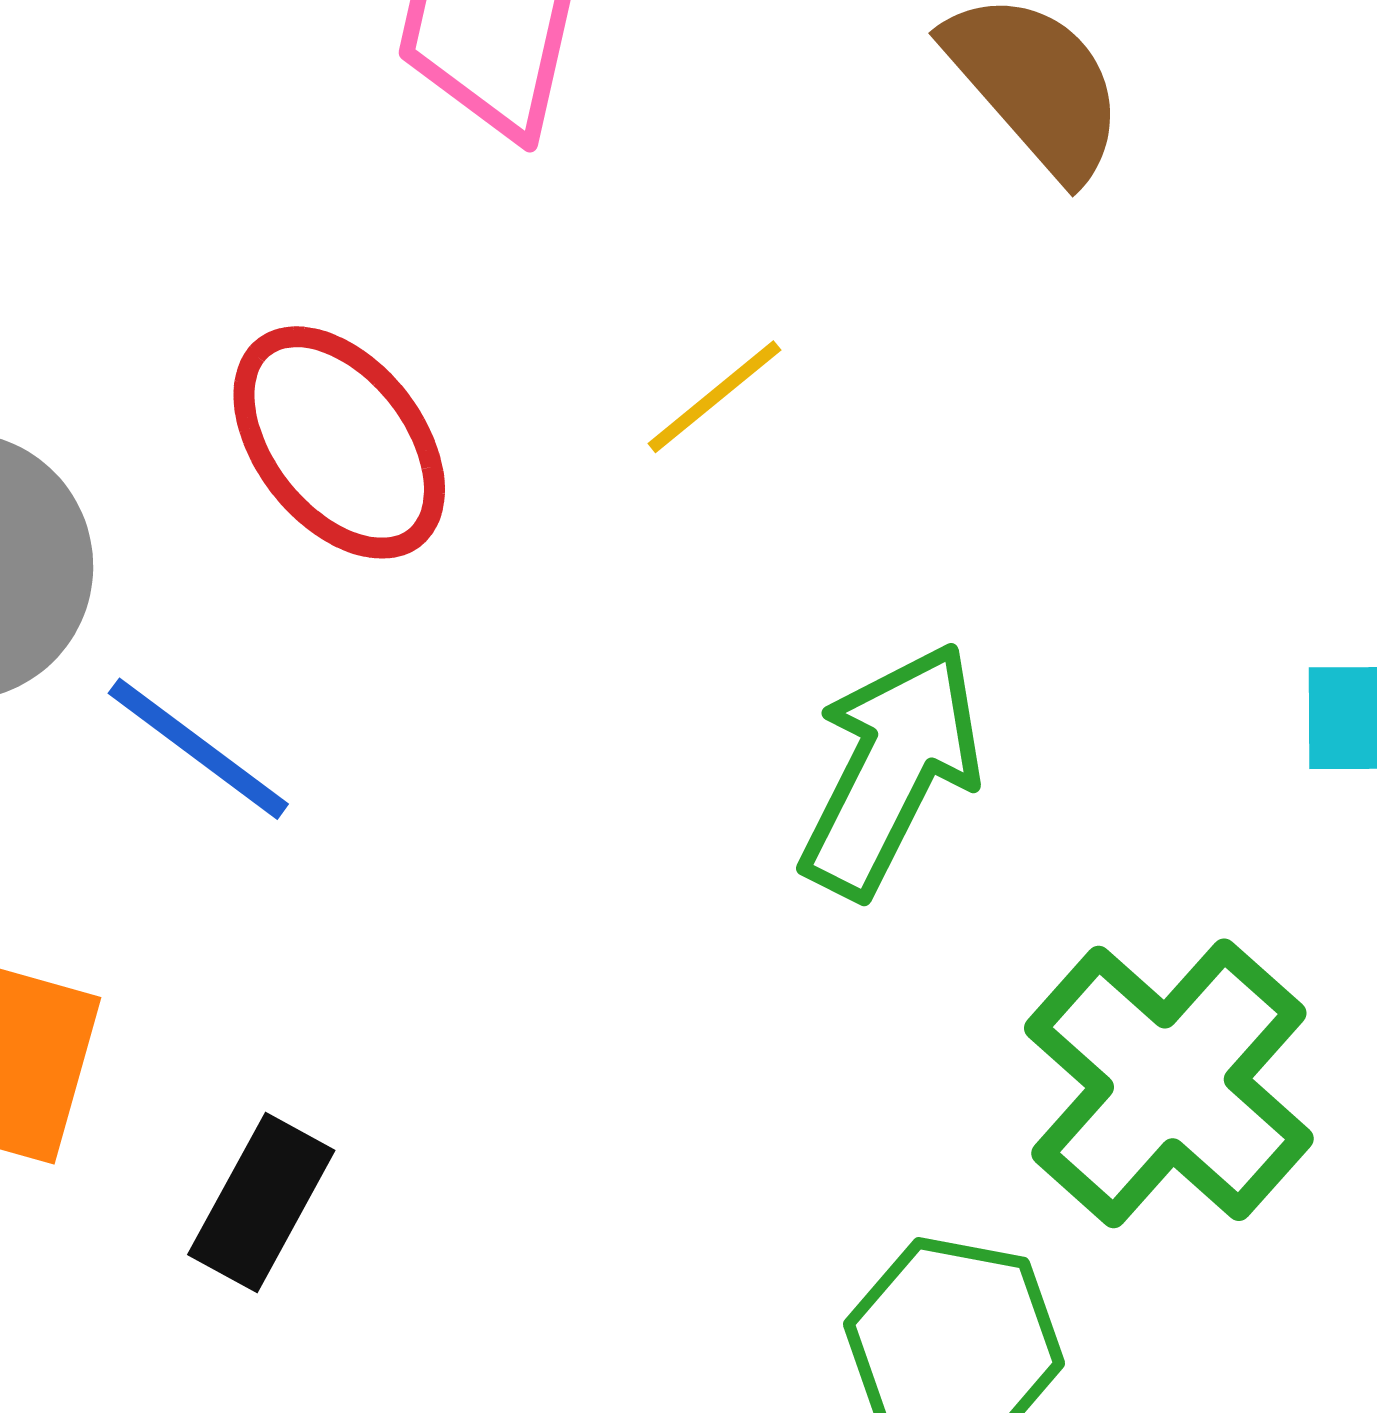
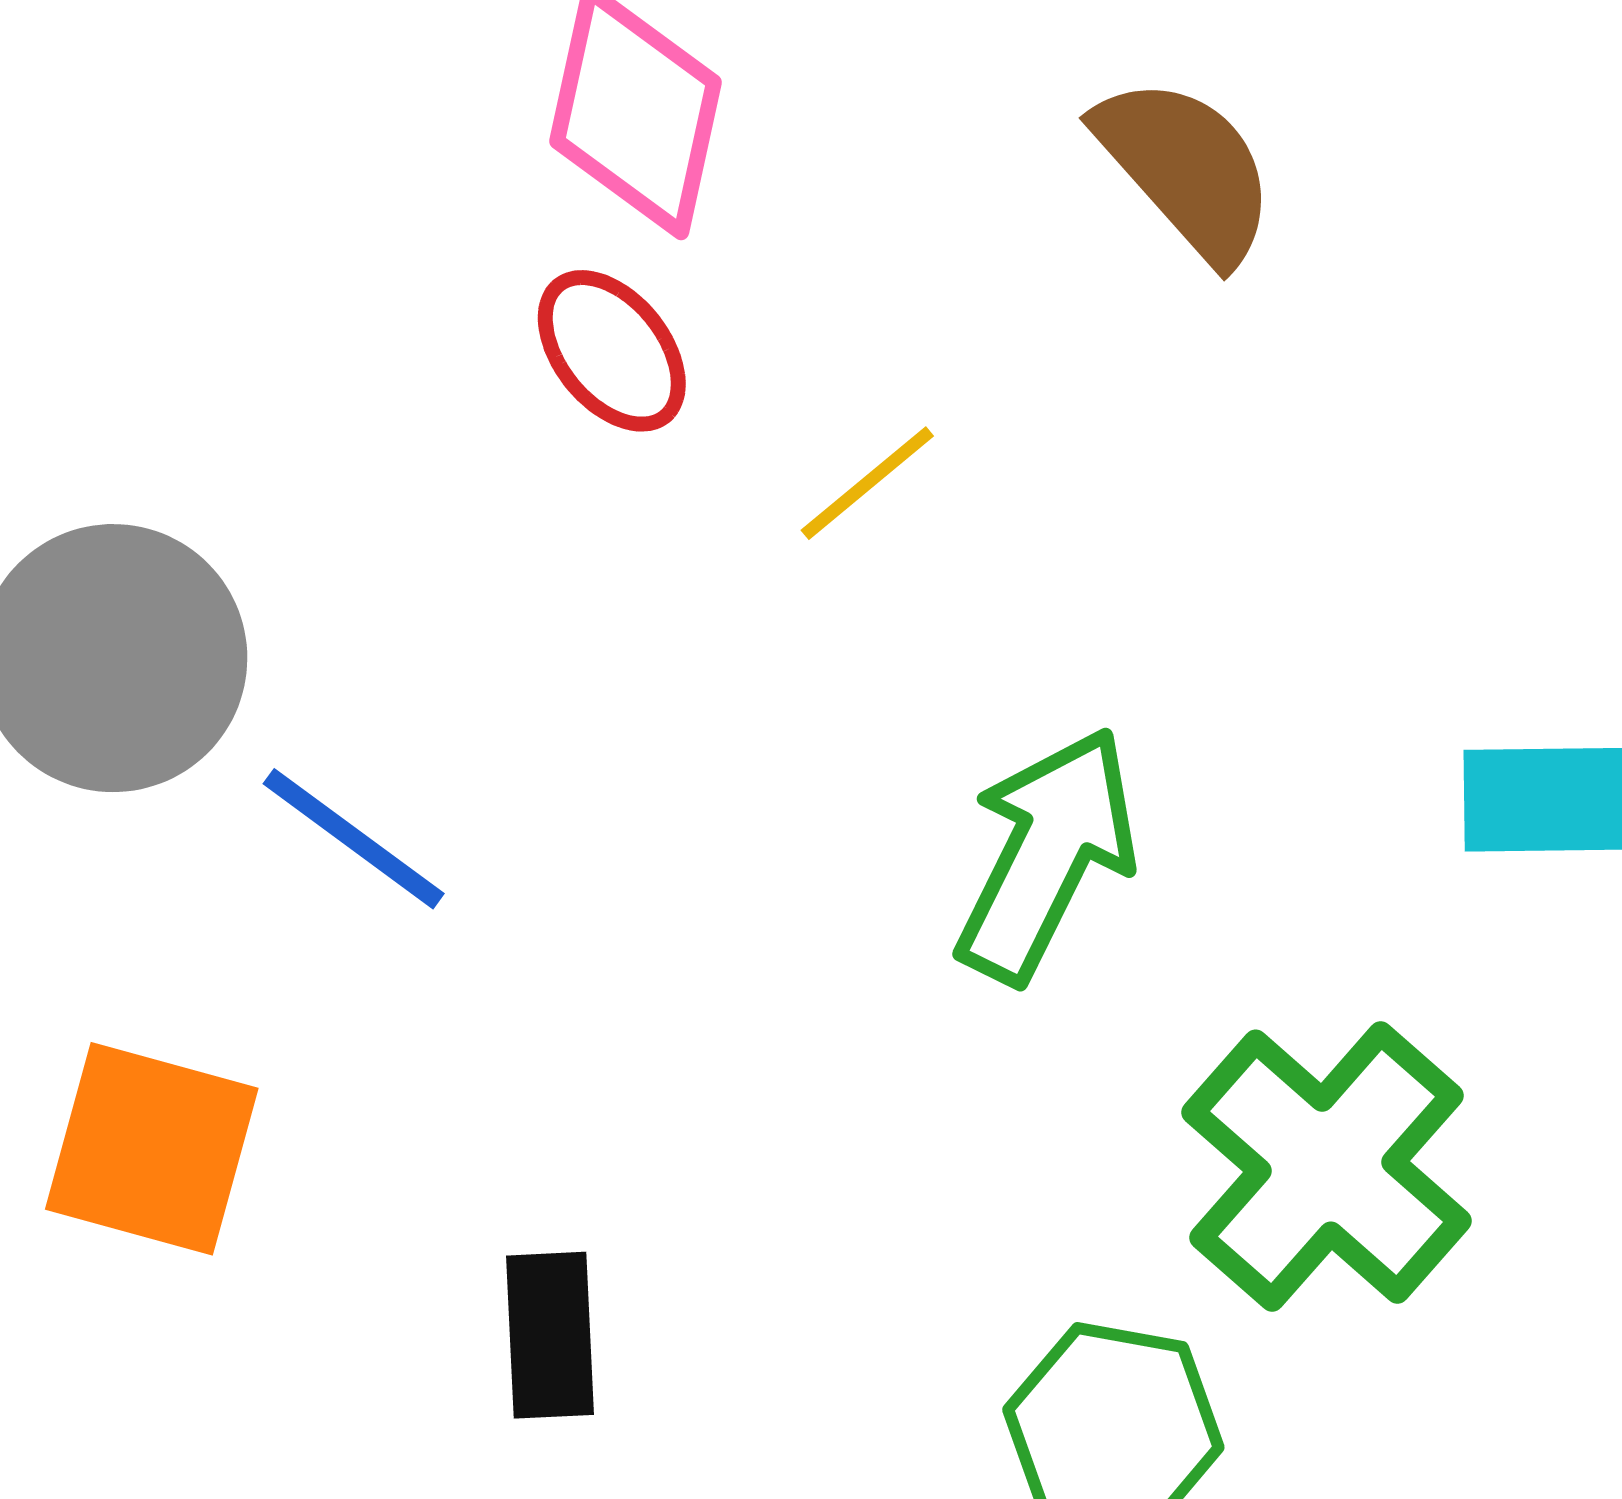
red ellipse: (339, 442) -> (612, 351), moved, size x0.7
black rectangle: (261, 1202) -> (550, 1335), moved, turned -31

